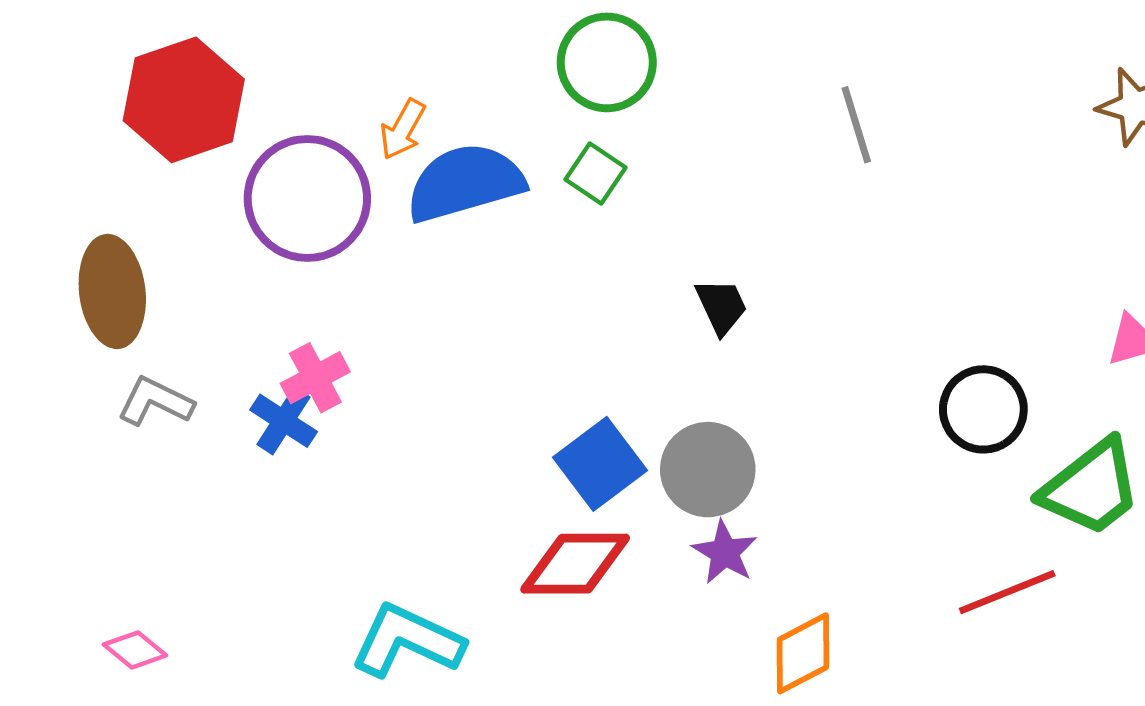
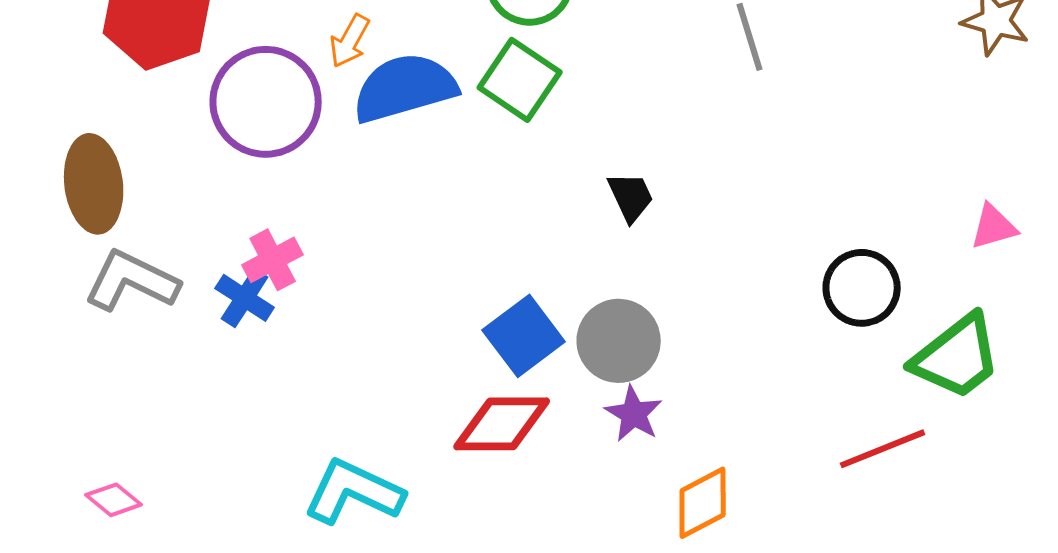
green square: (595, 174) -> (520, 80), size x1.5
gray L-shape: (155, 402) -> (132, 281), size x1.4

